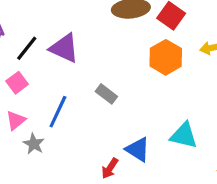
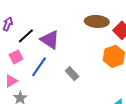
blue line: (58, 112) -> (39, 67), moved

